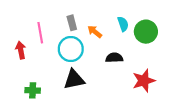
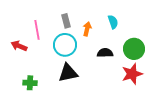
orange arrow: (95, 32) -> (87, 29), turned 64
green circle: (146, 32) -> (134, 49), moved
red arrow: (21, 50) -> (19, 46), turned -56

